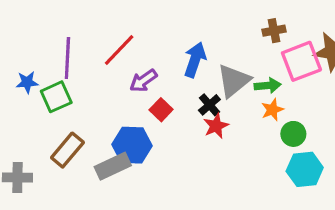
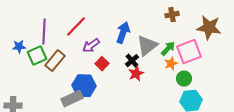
pink square: (301, 61) -> (189, 52), moved
green arrow: (268, 86) -> (168, 49), turned -42
brown rectangle: (67, 150) -> (55, 61), moved

